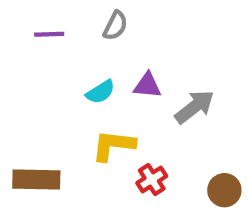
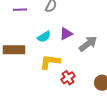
purple triangle: (147, 85) -> (66, 34), turned -32
brown rectangle: (36, 180) -> (14, 50), moved

